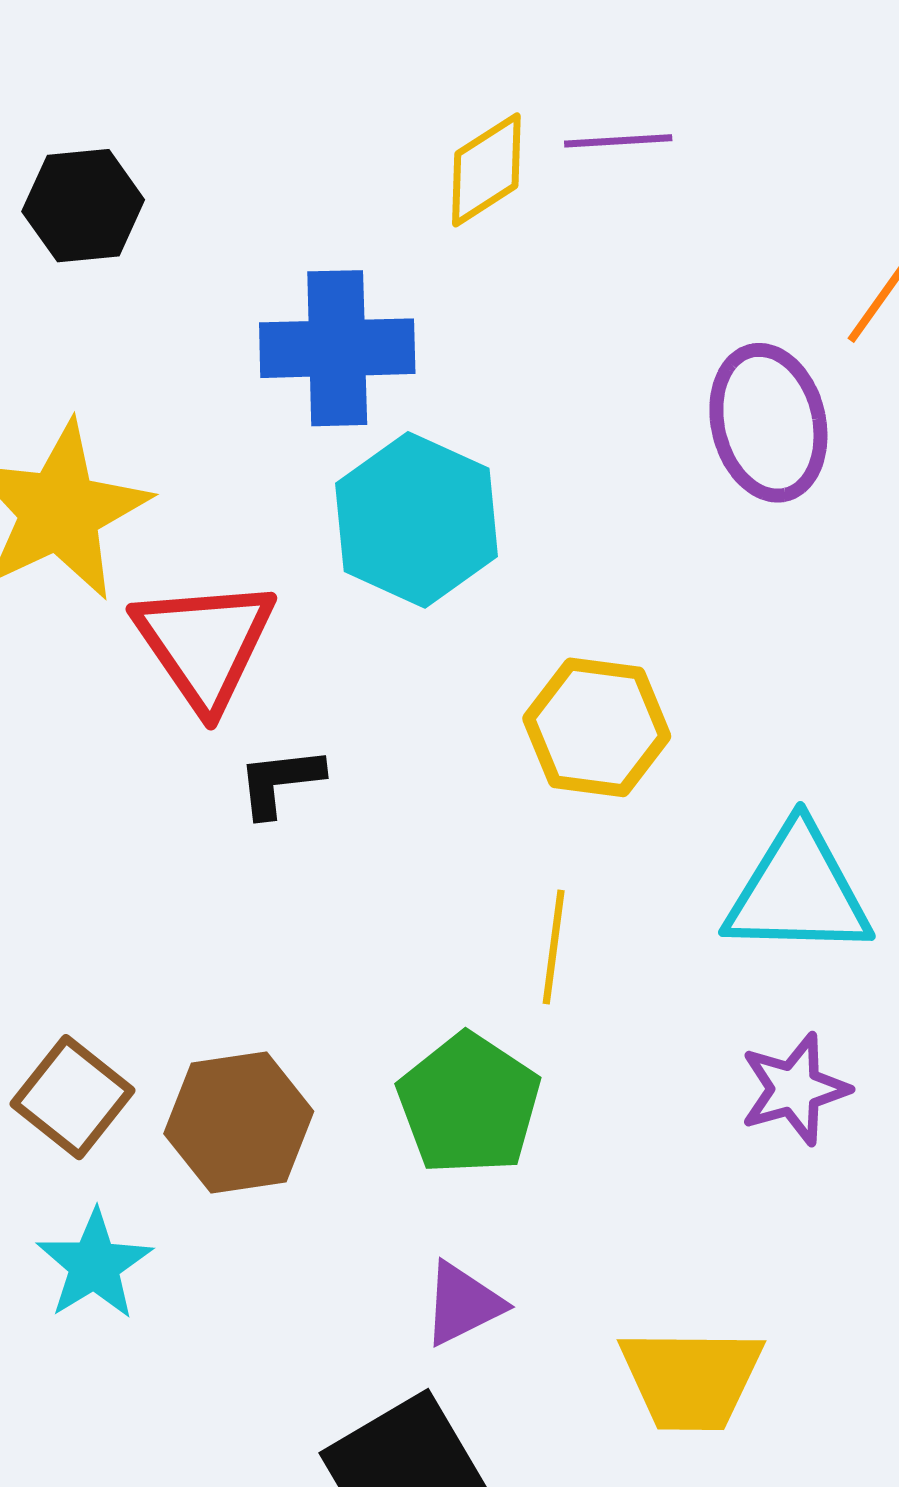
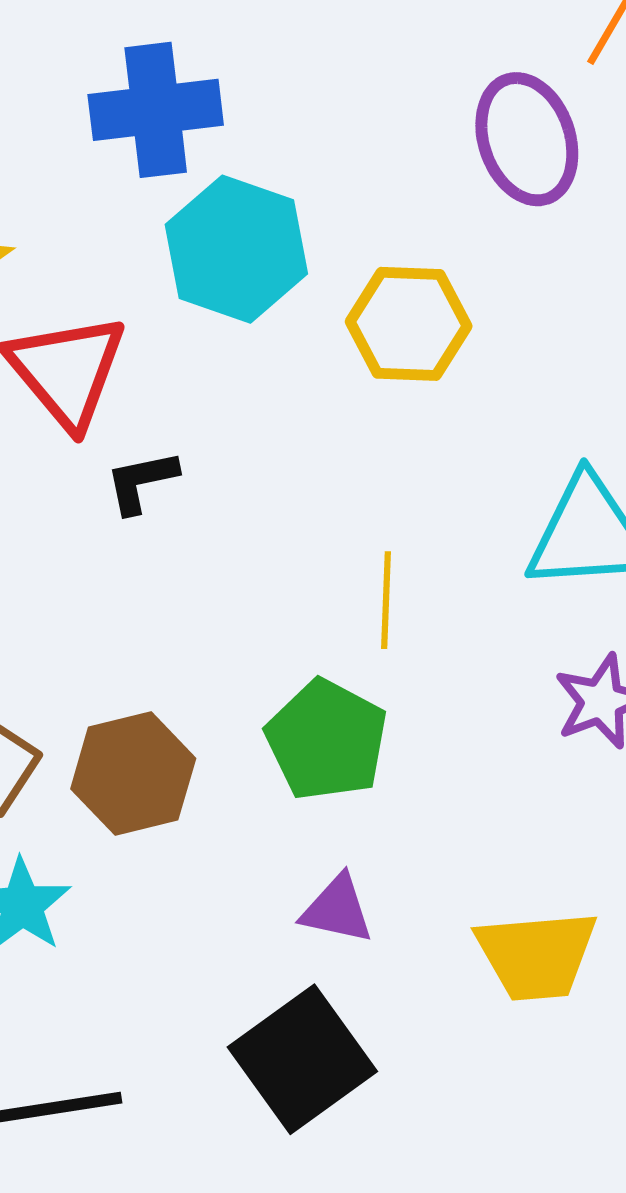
yellow hexagon: (597, 727) -> (409, 324), moved
purple triangle: (463, 1304) -> (337, 909), turned 44

